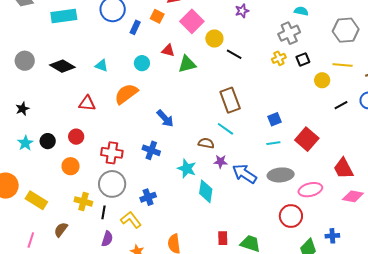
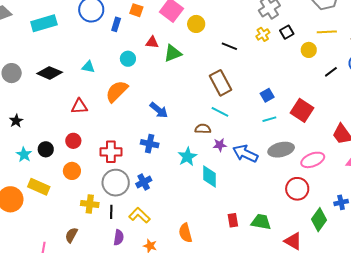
black line: (234, 54) -> (229, 46), moved
cyan star: (187, 169) -> (187, 157), turned 30
blue cross: (148, 197) -> (144, 182), moved
yellow rectangle: (36, 200) -> (39, 187), moved

